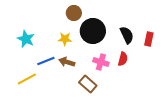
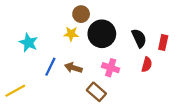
yellow star: (65, 39) -> (71, 34), moved
red semicircle: (123, 59) -> (147, 64), moved
blue line: (46, 61) -> (50, 67), turned -42
yellow line: (27, 79) -> (15, 91), moved

